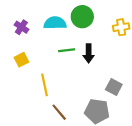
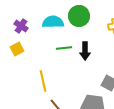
yellow square: (21, 60) -> (17, 49), moved

